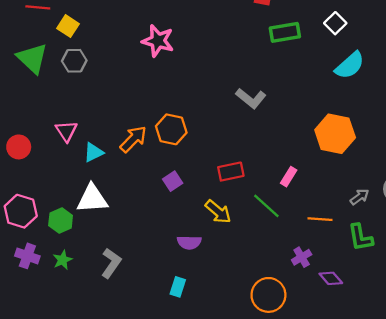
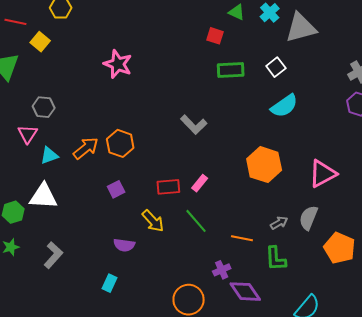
gray hexagon: (74, 61) -> (44, 107), moved
pink rectangle: (289, 177) -> (200, 183), moved
purple diamond: (331, 278) -> (245, 292), size x1.5

